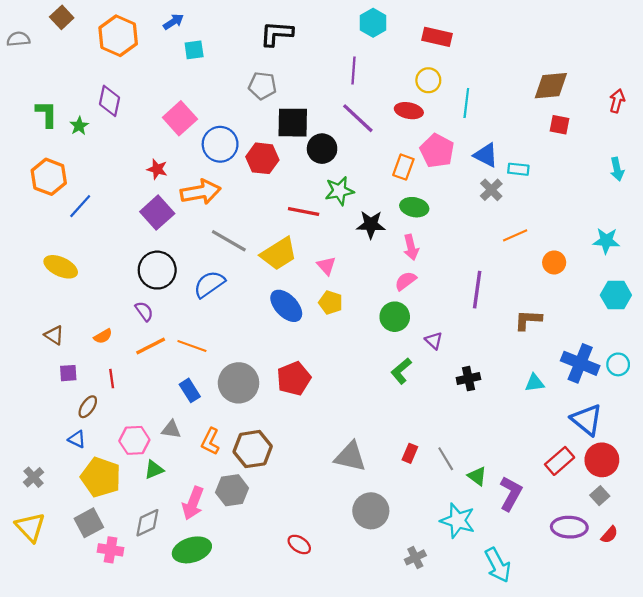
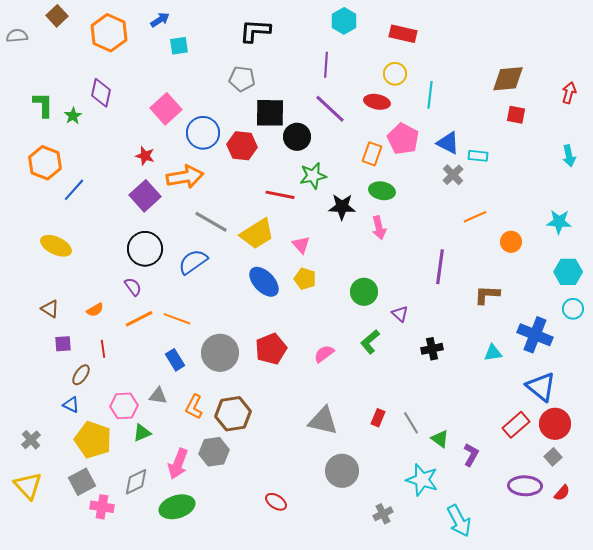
pink semicircle: (406, 281) -> (324, 354), moved
cyan circle: (618, 364) -> (573, 309), moved
purple L-shape: (511, 493) -> (471, 455), size x0.7

